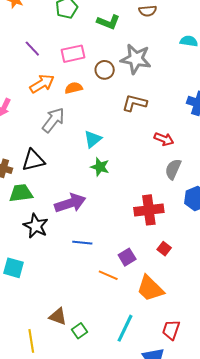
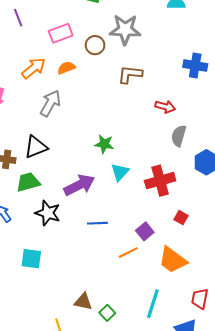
purple line: (32, 49) -> (18, 18), moved, turned 30
cyan triangle: (93, 139) -> (120, 172), moved
orange line: (108, 275) -> (128, 253), turned -42

